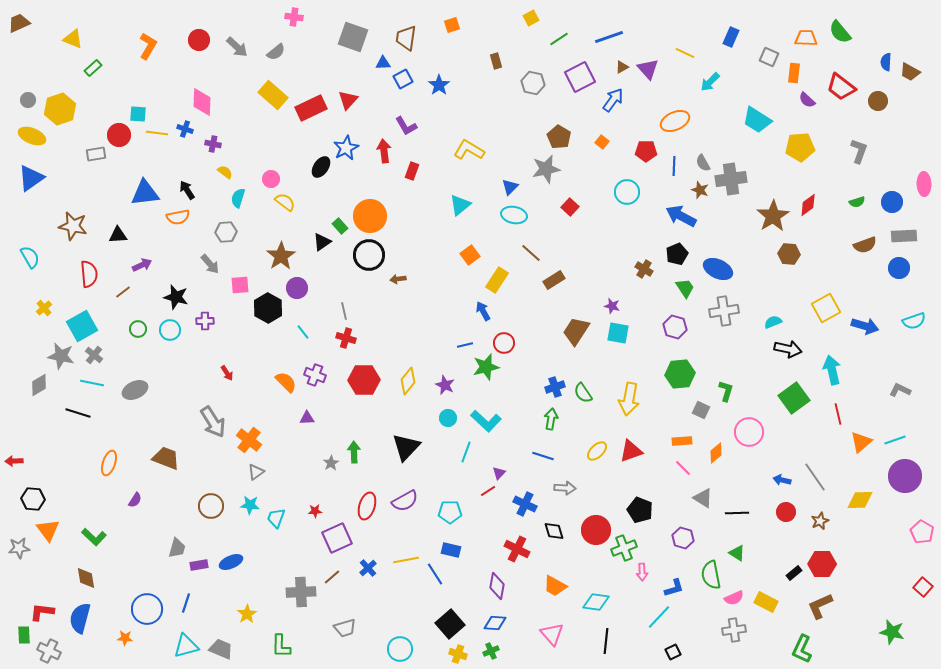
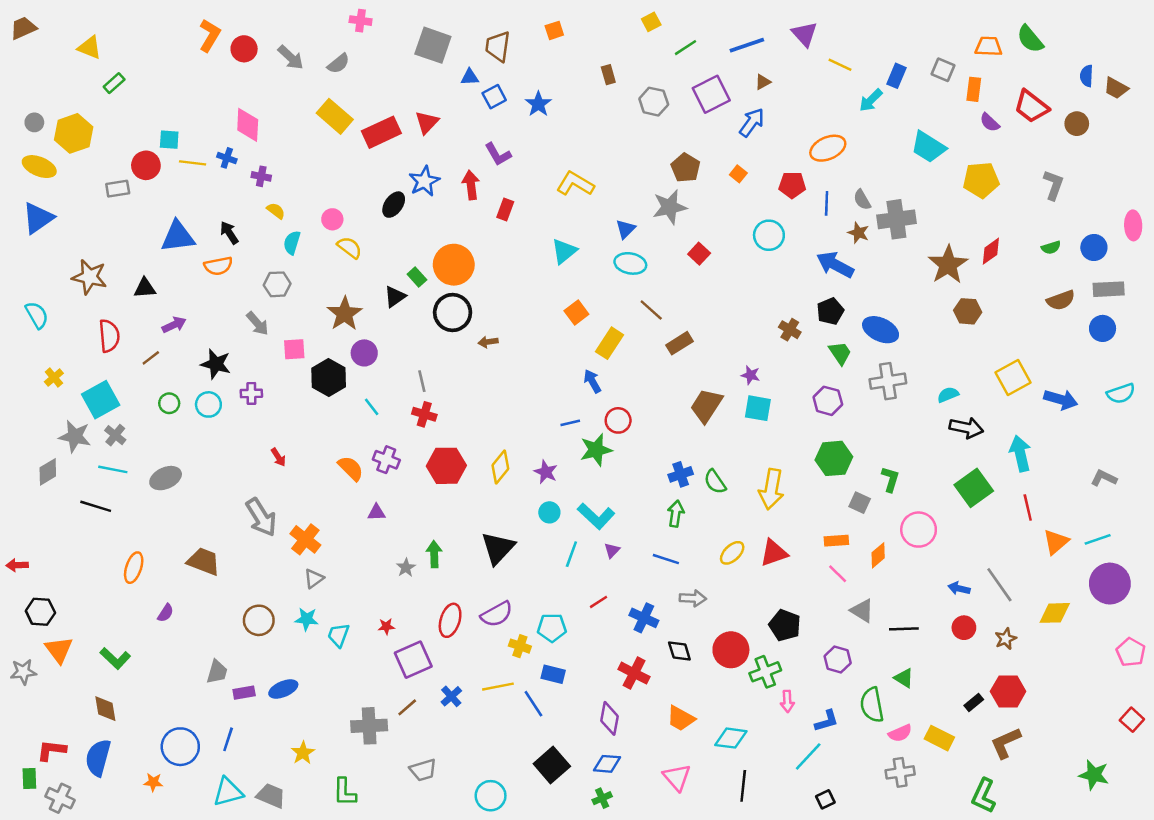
blue rectangle: (731, 37) -> (896, 76), moved
orange L-shape: (148, 46) -> (210, 35), moved
purple triangle: (648, 69) -> (804, 34), moved
purple triangle: (499, 473) -> (612, 550), moved
yellow cross: (458, 654) -> (520, 646), moved

